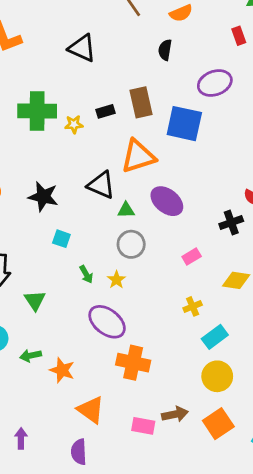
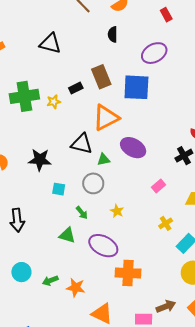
gray circle: (131, 244) -> (93, 183), moved
yellow star: (116, 280) -> (117, 211), moved
green triangle: (35, 300) -> (67, 235), moved, turned -30

